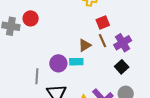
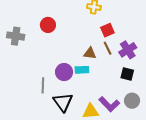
red circle: (31, 18) -> (48, 25), moved
brown triangle: (85, 45) -> (90, 53), turned 40
black square: (122, 67) -> (127, 74), turned -32

